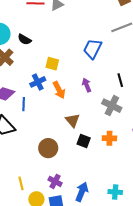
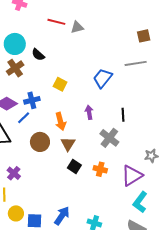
blue cross: (38, 82) -> (32, 100), moved
orange arrow: (59, 90) -> (60, 121), moved
blue line: (24, 104) -> (24, 118), turned 32
brown circle: (48, 148) -> (40, 142), moved
purple cross: (55, 181) -> (14, 173), moved

